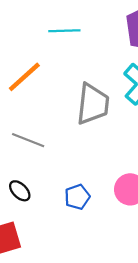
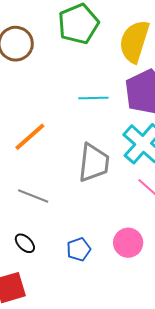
cyan line: (64, 31) -> (93, 98), moved

